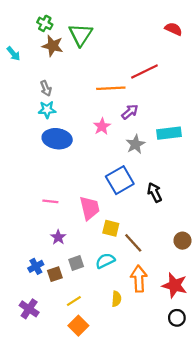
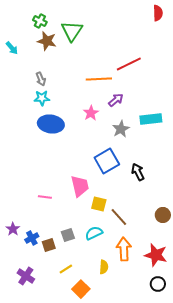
red semicircle: (174, 29) -> (158, 13), moved, turned 63
pink line: (50, 201) -> (45, 197), moved
purple star: (58, 237) -> (13, 229), moved
orange square: (78, 326) -> (81, 289), moved

